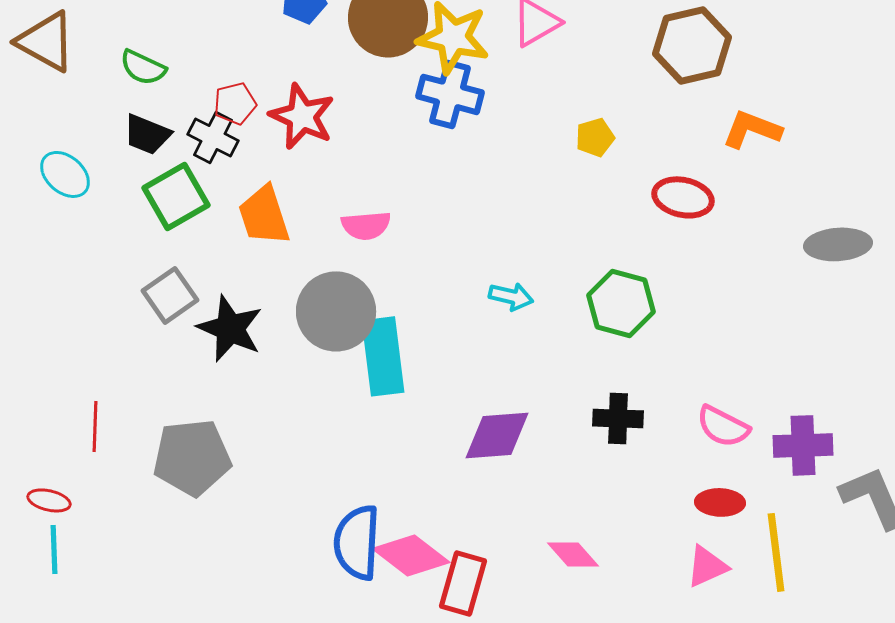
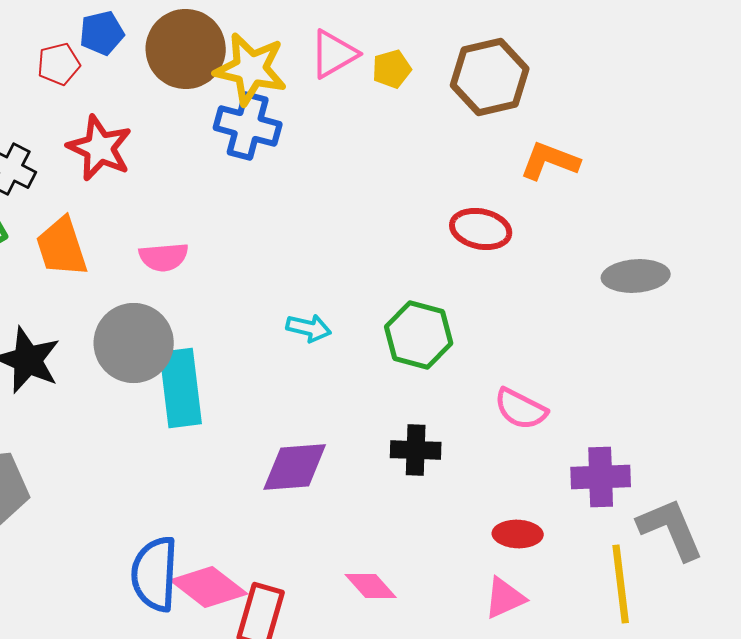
red pentagon: (235, 103) -> (59, 64), moved
yellow pentagon: (595, 137) -> (392, 69), moved
pink semicircle: (723, 426) -> (521, 409), moved
yellow line: (776, 552) -> (621, 584), moved

